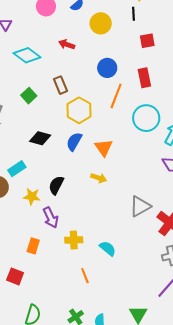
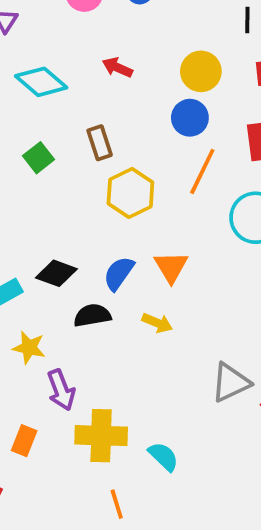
yellow circle: (101, 23) -> (201, 71), moved
black diamond: (40, 138) -> (56, 273), moved
blue semicircle: (74, 142) -> (119, 273), moved
black semicircle: (56, 185) -> (92, 315), moved, turned 48
yellow cross: (74, 240) -> (101, 436), size x1.5

